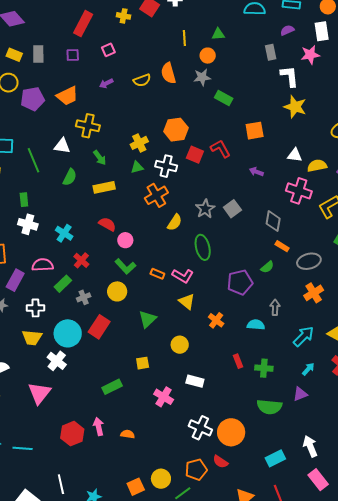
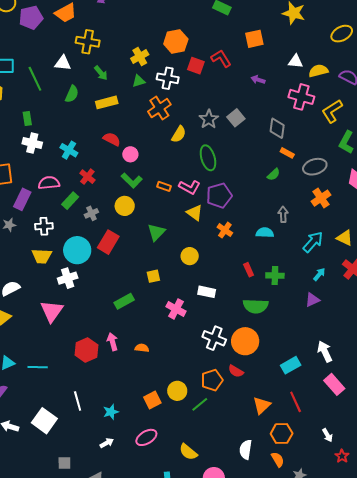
purple pentagon: (240, 282) -> (219, 195), moved
white cross: (57, 361) -> (68, 278), turned 36
green semicircle: (269, 407) -> (256, 306), moved

